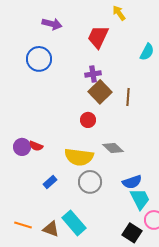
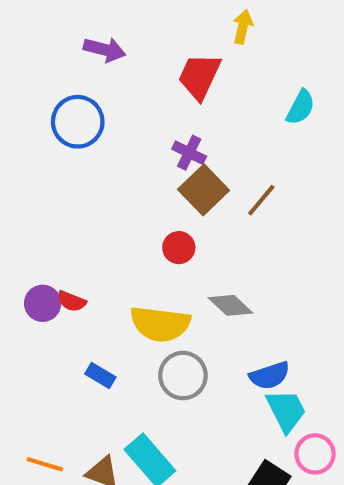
yellow arrow: (119, 13) -> (243, 27), turned 49
purple cross: (93, 74) -> (189, 153), turned 35
brown line: (128, 97) -> (261, 200), turned 36
blue rectangle: (50, 182) -> (100, 376), turned 72

